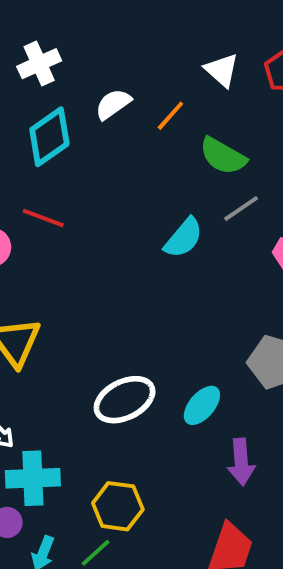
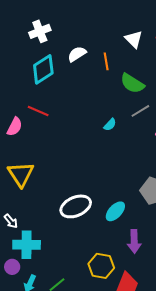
orange line: (170, 116) -> (106, 61), turned -54
cyan semicircle: (184, 238) -> (110, 125), size x0.6
yellow hexagon: (118, 506) -> (101, 266), moved

